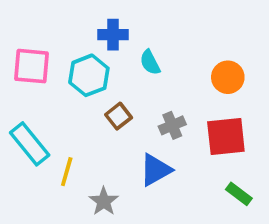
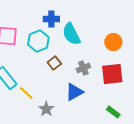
cyan semicircle: (150, 62) -> (71, 34), size x1.6
yellow line: (67, 172) -> (26, 93), turned -63
green rectangle: (239, 194) -> (113, 112), moved

